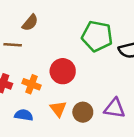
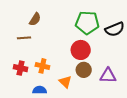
red circle: (63, 71) -> (81, 50), moved
brown circle: (83, 112) -> (84, 70), moved

